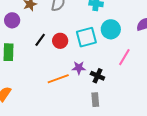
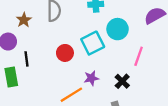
black line: (40, 40) -> (26, 59), moved, turned -32
black cross: (97, 76) -> (122, 81), moved, turned 32

